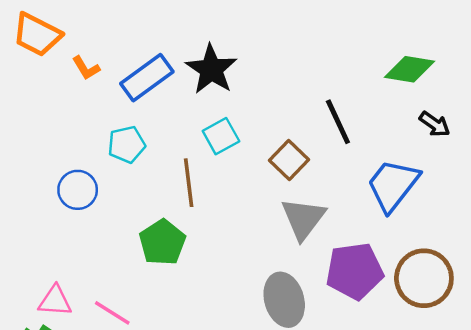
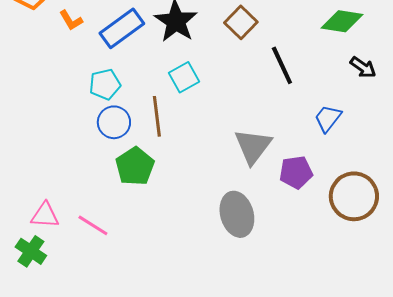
brown square: (289, 160) -> (241, 22), moved
blue trapezoid: (393, 185) -> (328, 118), size x0.6
blue circle: (78, 190) -> (114, 122), moved
purple pentagon: (355, 271) -> (296, 172), moved, size x0.7

